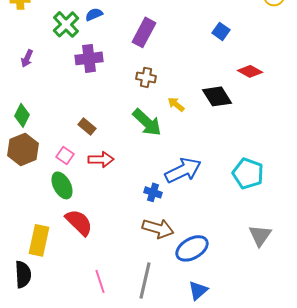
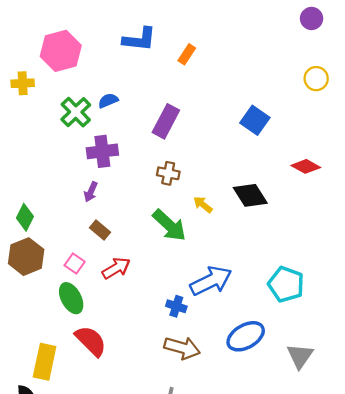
blue square: (221, 31) -> (255, 120), size x1.4
purple arrow: (27, 58) -> (91, 192), moved
red diamond: (250, 71) -> (306, 166), moved
red arrow: (101, 159) -> (116, 268), turned -30
blue ellipse: (192, 248) -> (246, 336), moved

